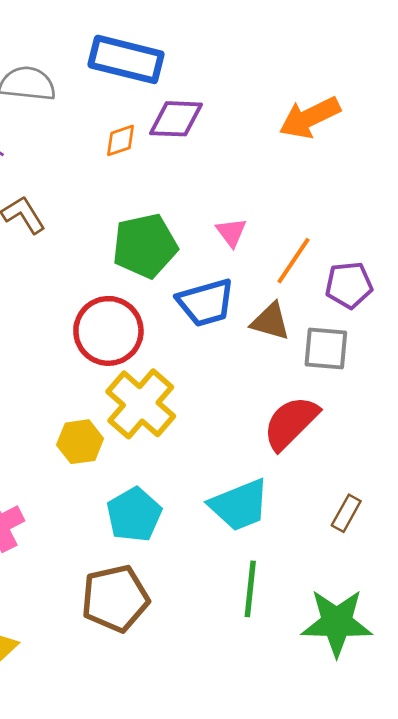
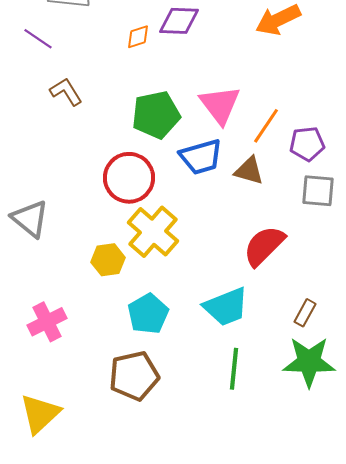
pink triangle: (231, 232) -> (220, 105), size x1.8
gray square: (326, 348) -> (318, 191), moved
green star: (337, 623) -> (309, 362), moved

